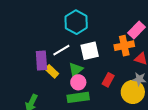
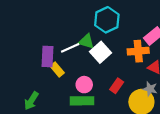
cyan hexagon: (76, 22) -> (107, 20), moved
white square: (90, 51) -> (100, 52), turned -36
green triangle: (76, 70) -> (86, 41), moved, turned 49

